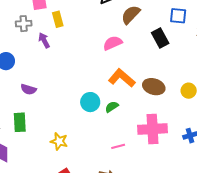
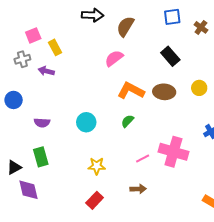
black rectangle: (160, 38) -> (170, 56), moved
purple arrow: (44, 40) -> (46, 71), turned -35
cyan circle: (90, 102) -> (86, 122), moved
pink cross: (153, 129) -> (173, 152), moved, turned 32
yellow star: (59, 141) -> (97, 166), moved

